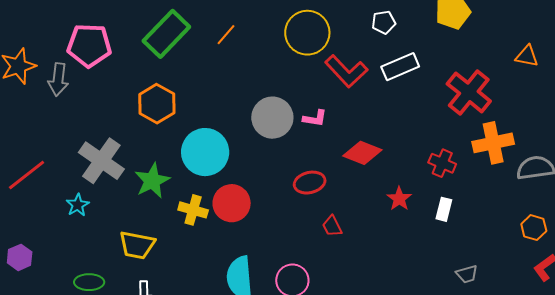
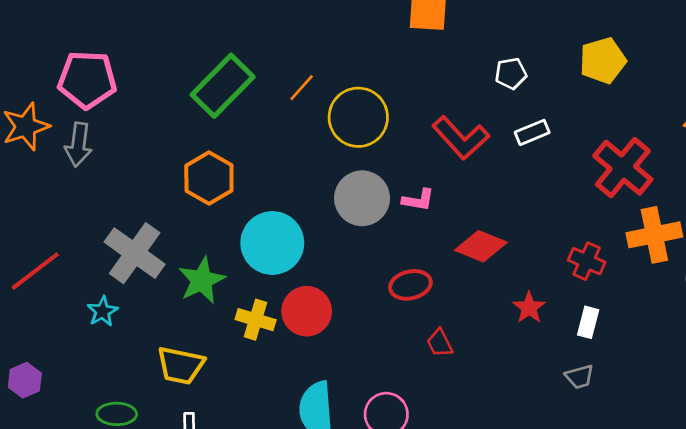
yellow circle: (307, 33) -> (358, 117), moved
pink pentagon: (89, 45) -> (87, 80), moved
white rectangle: (400, 67) -> (532, 132), size x0.7
gray trapezoid: (467, 274) -> (580, 377), moved

